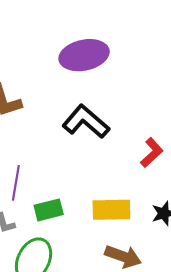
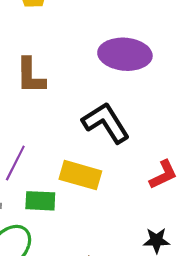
yellow rectangle: (111, 210) -> (80, 175), moved

